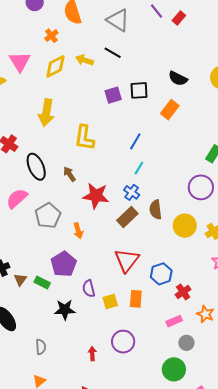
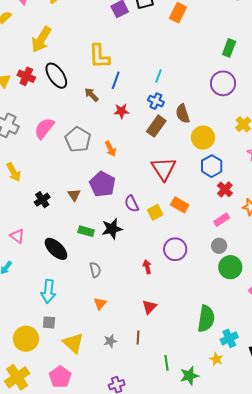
yellow arrow: (46, 113) -> (41, 39), moved, turned 32
blue line: (135, 141) -> (116, 80), moved
black ellipse: (36, 167) -> (56, 76), moved
red star: (96, 196) -> (121, 111), size x0.6
yellow circle: (185, 226) -> (203, 138), moved
blue hexagon: (161, 274) -> (212, 166), moved
brown triangle: (20, 280) -> (74, 195), moved
green rectangle: (42, 282) -> (86, 231), moved
orange rectangle: (136, 299) -> (180, 205), turned -54
gray circle: (186, 343) -> (219, 246), moved

